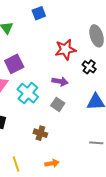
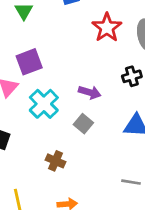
red star: (65, 50) -> (107, 28), moved, turned -30
black cross: (89, 67) -> (132, 76), turned 32

